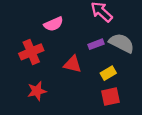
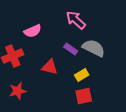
purple rectangle: (96, 44) -> (71, 49), turned 56

